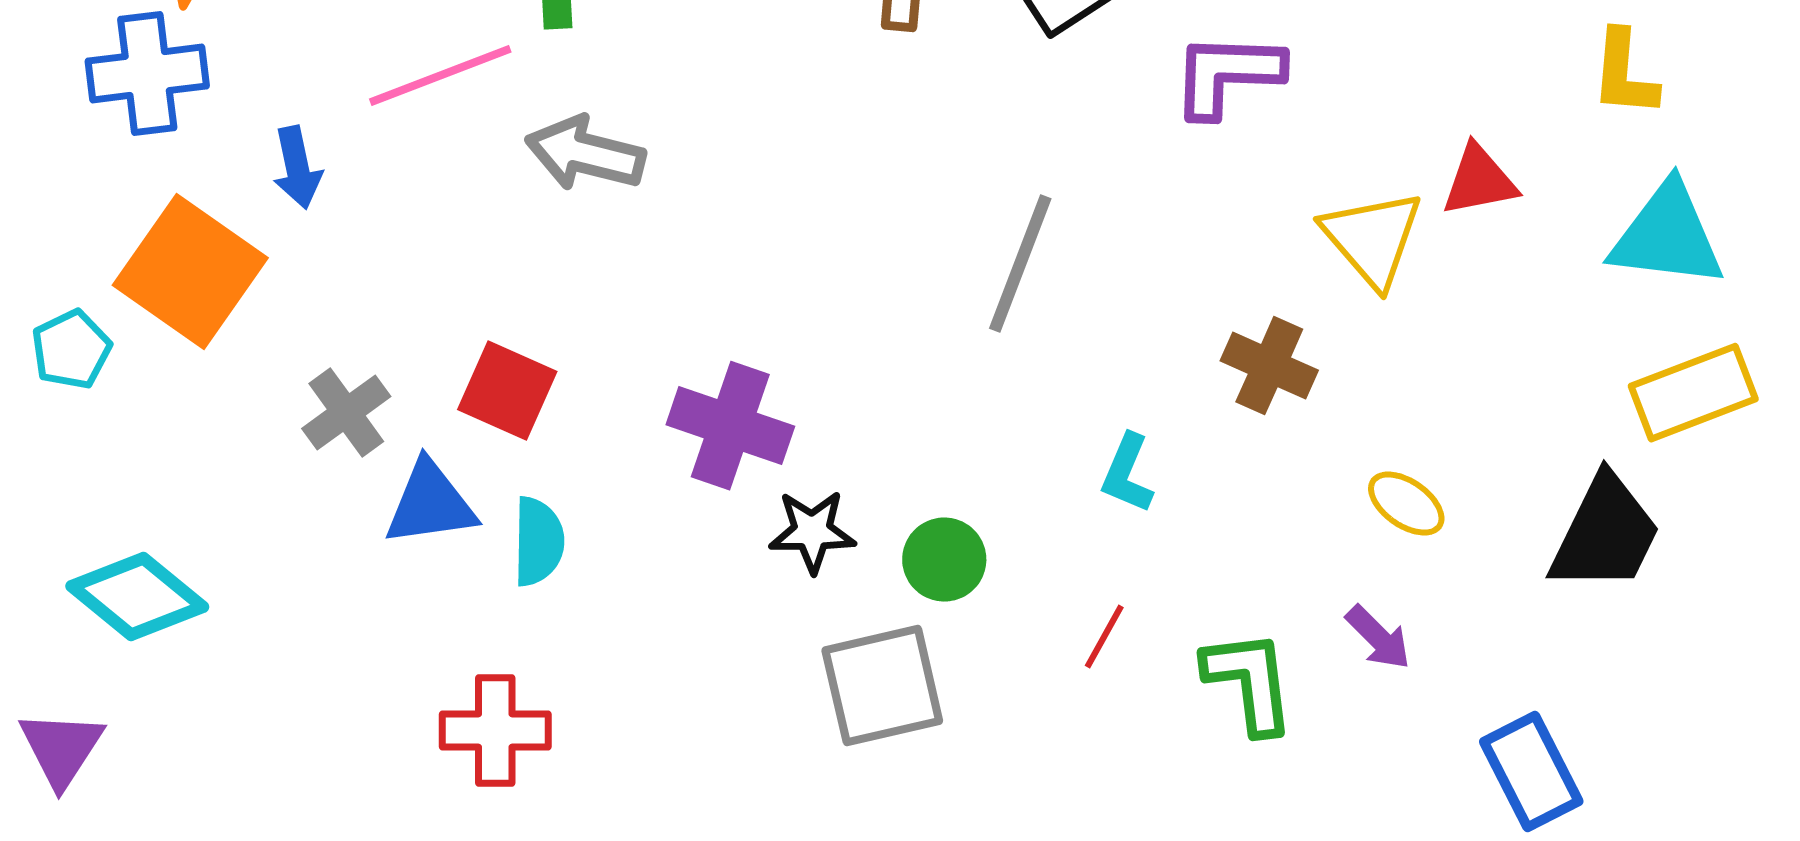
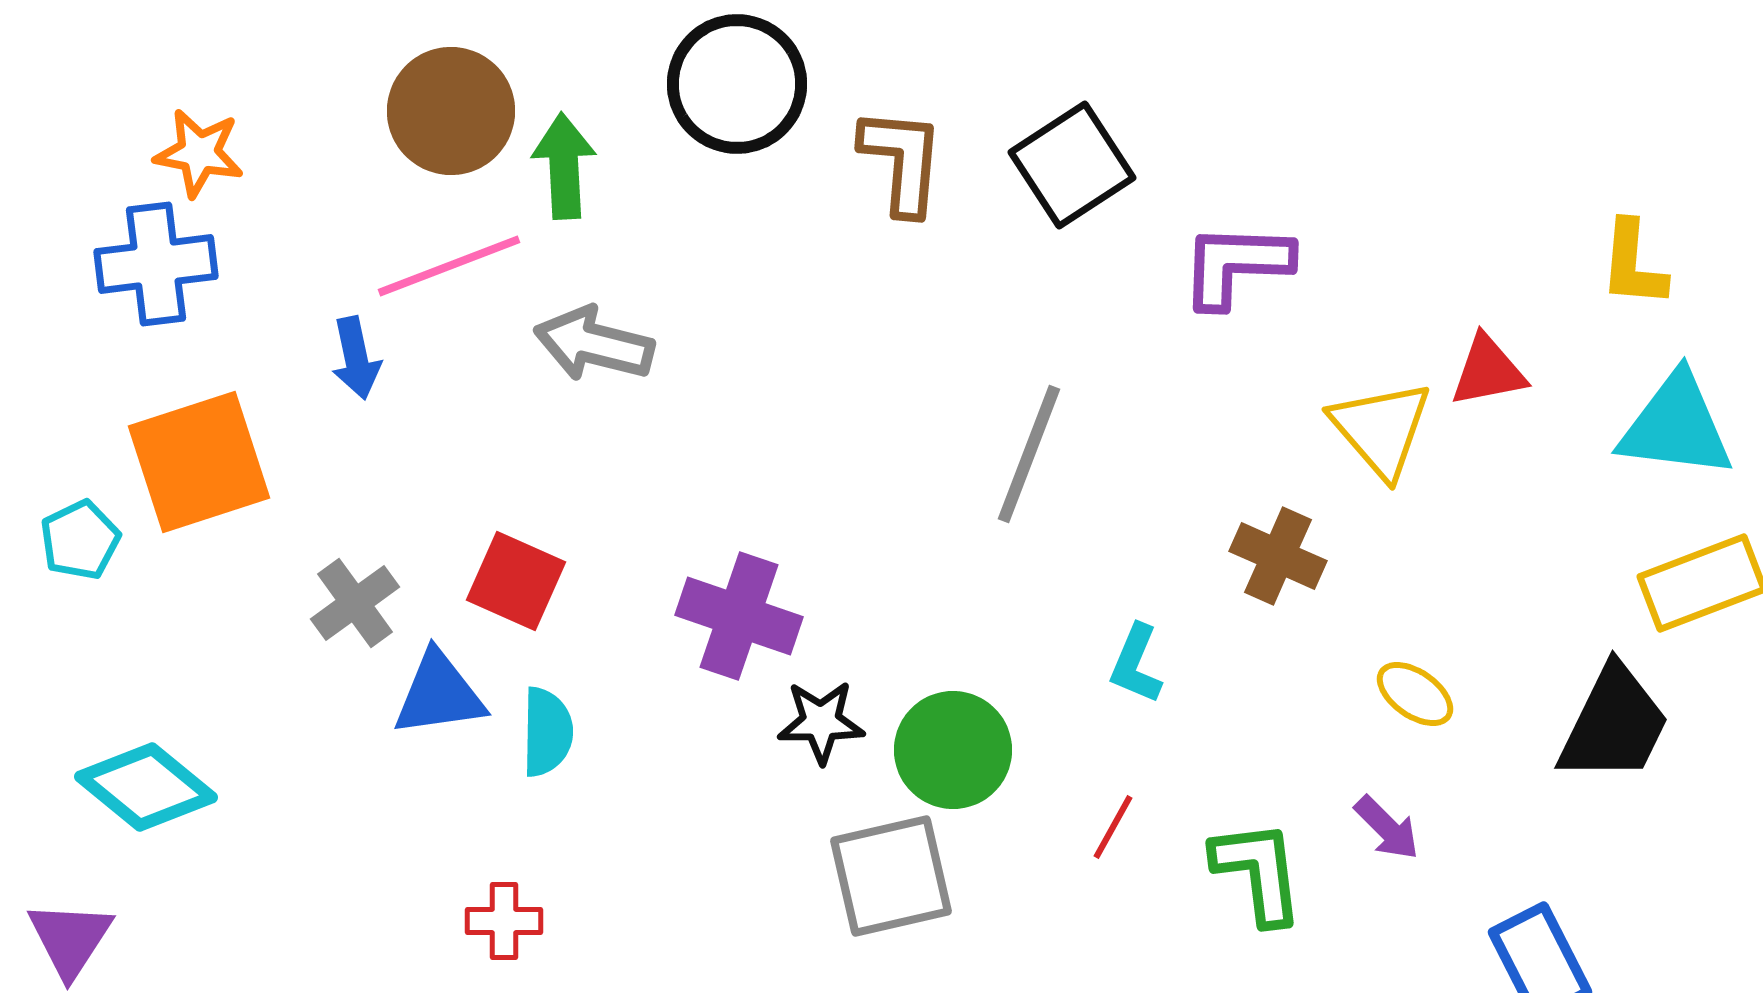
blue arrow: (297, 168) -> (356, 358), moved
orange square: (190, 272) -> (199, 462), turned 37
green circle: (944, 560) -> (953, 750), size x1.4
red cross: (495, 731) -> (504, 921), size x0.7

